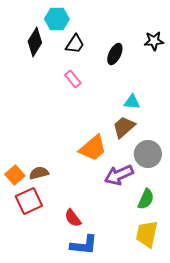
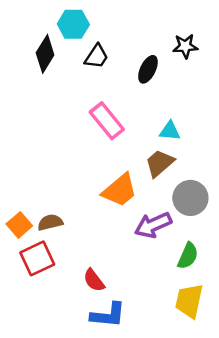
black star: (154, 41) -> (185, 46), moved
pink rectangle: (73, 79) -> (107, 121), moved, size x1.6

